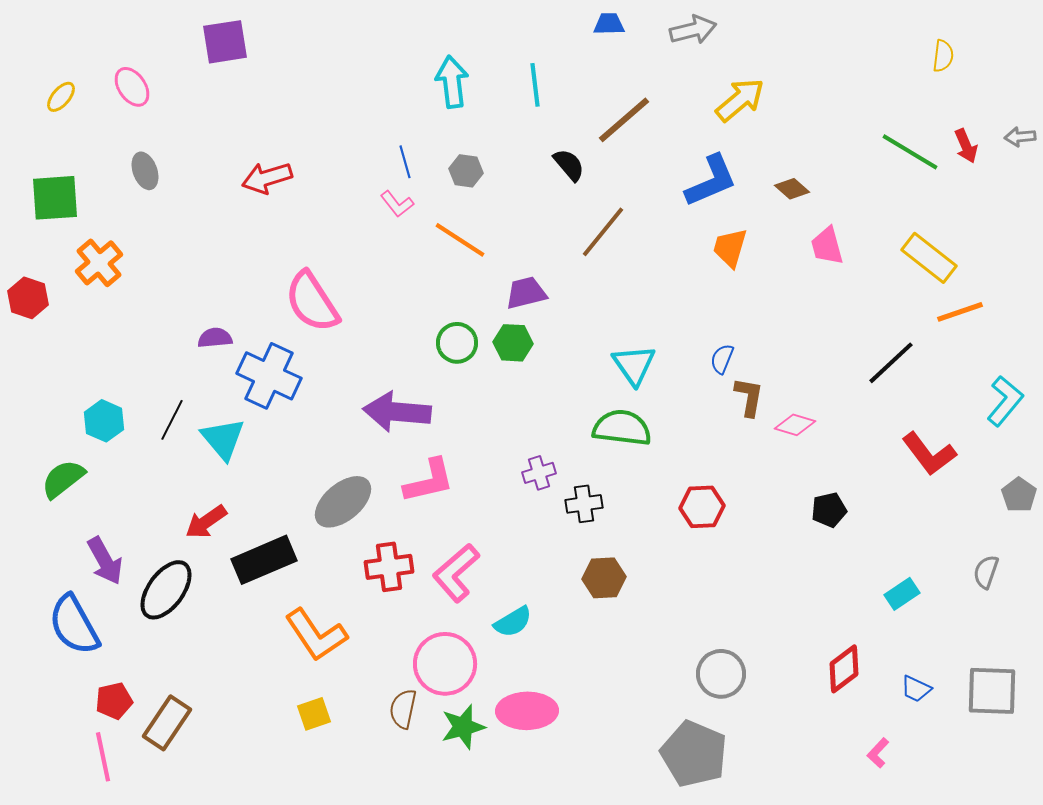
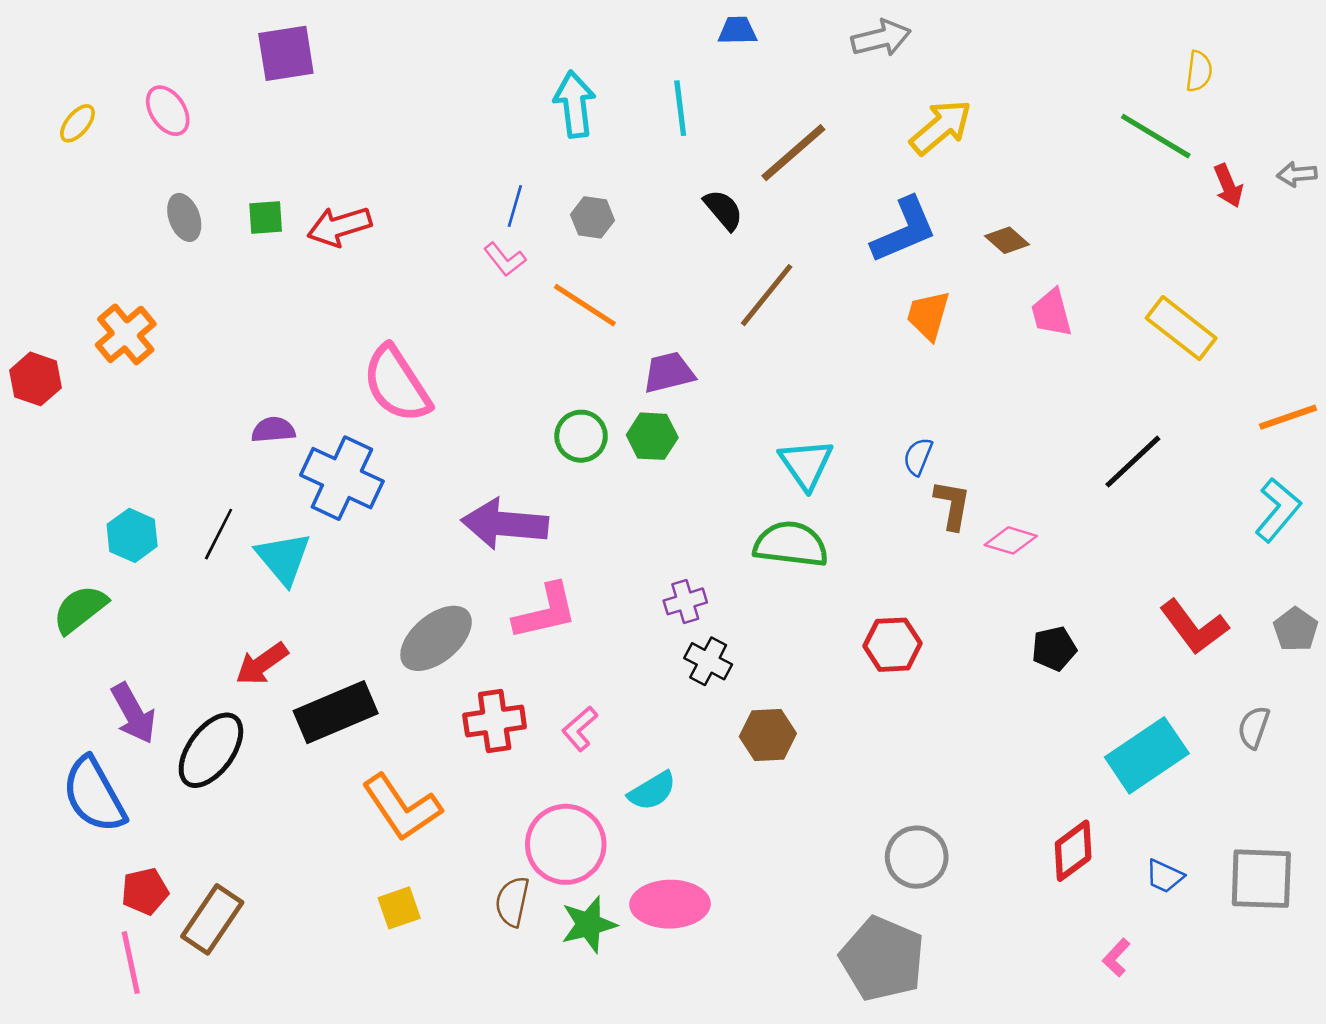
blue trapezoid: (609, 24) -> (737, 31), moved
green line: (910, 152) -> (1156, 136), moved
blue line: (405, 162) -> (515, 206), turned 32
green square: (55, 198) -> (266, 217), moved, size x0.6
orange line: (960, 312) -> (1288, 417), moved
red L-shape: (929, 454) -> (1194, 627), moved
black cross: (584, 504) -> (708, 661), moved, turned 36
pink L-shape: (456, 573) -> (580, 729), size x0.6
cyan rectangle: (902, 594) -> (1147, 755), size x1.8

